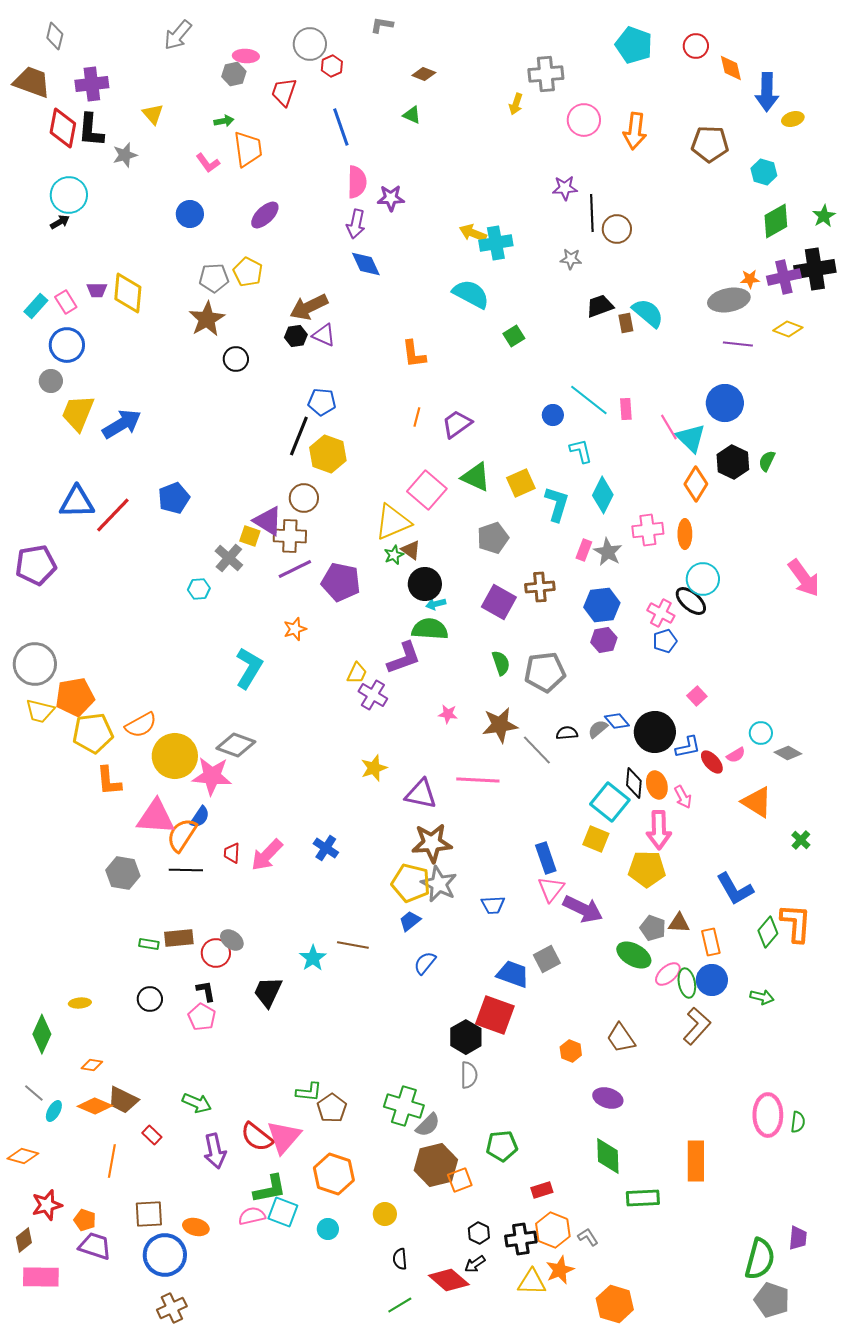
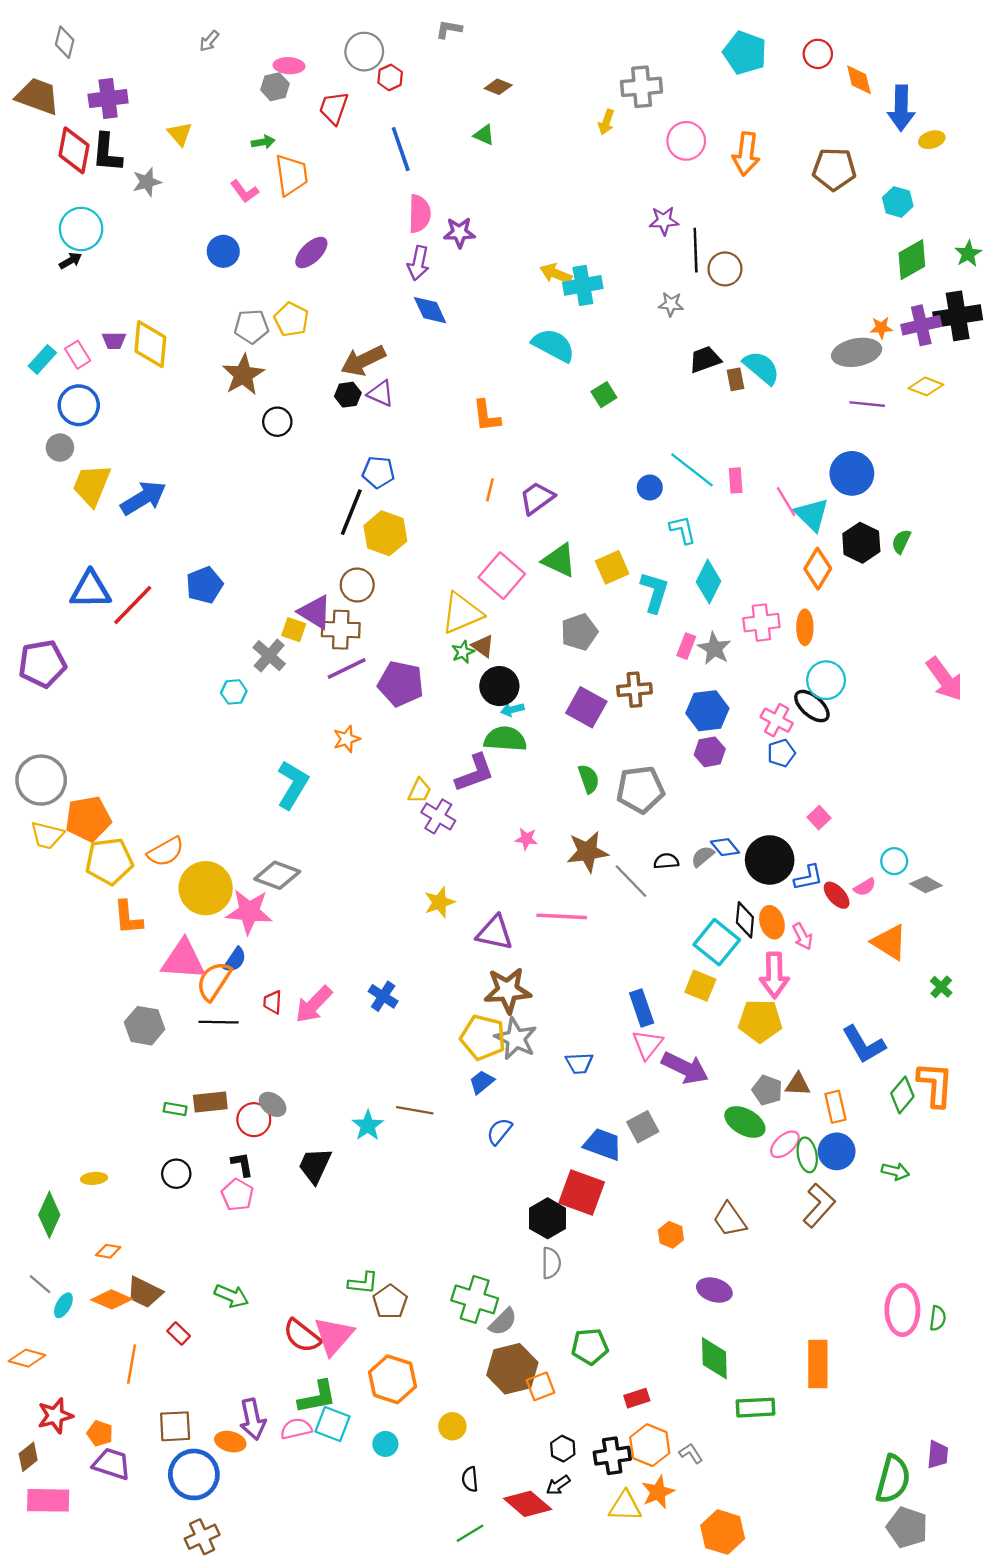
gray arrow: (178, 35) -> (209, 41), size x0.6
purple arrow: (215, 1151) -> (253, 1419), moved

